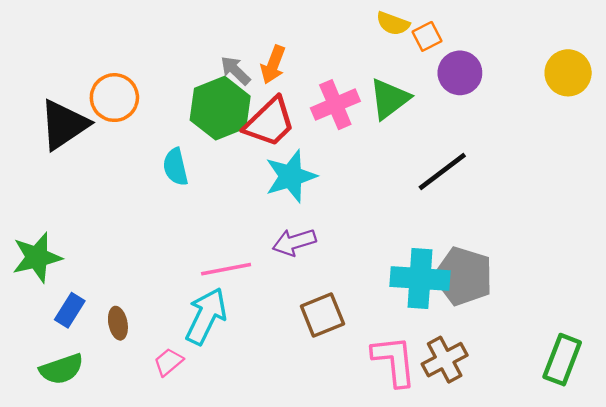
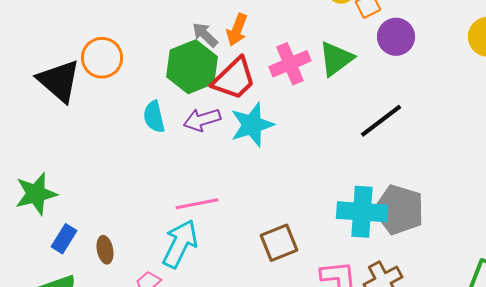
black triangle: (64, 125) -> (59, 81), turned -45
purple arrow: (294, 242) -> (202, 120), moved

